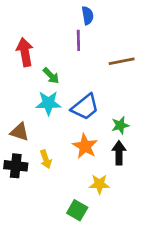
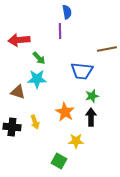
red arrow: (25, 52) -> (19, 40), turned -85
brown line: (122, 61) -> (107, 49), moved
blue trapezoid: (85, 107) -> (82, 71), moved, turned 45
brown triangle: (20, 132) -> (18, 92), moved

